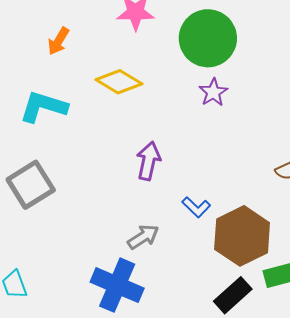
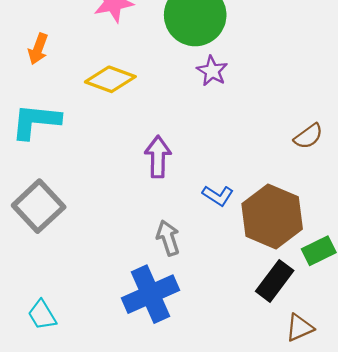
gray arrow: (143, 237) -> (168, 238), turned -64
blue cross: (117, 285) -> (151, 294), turned -36

